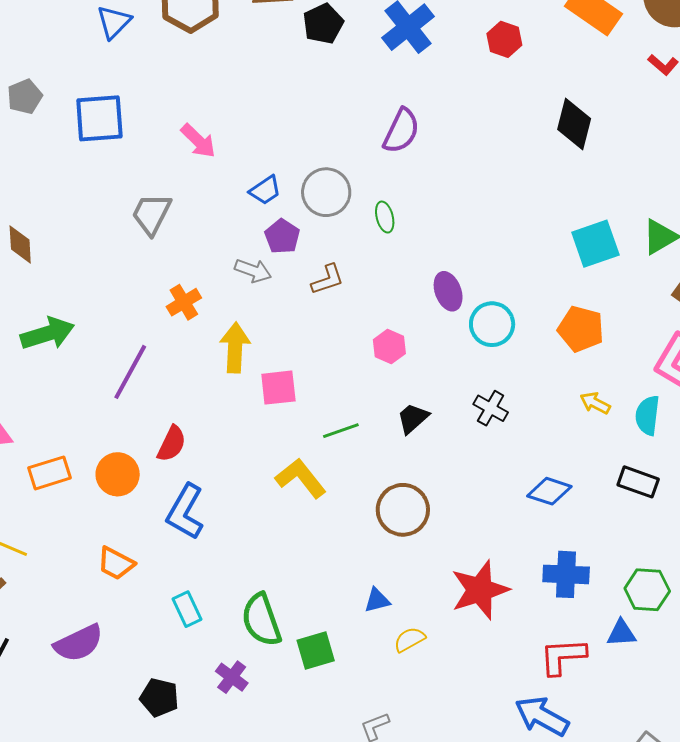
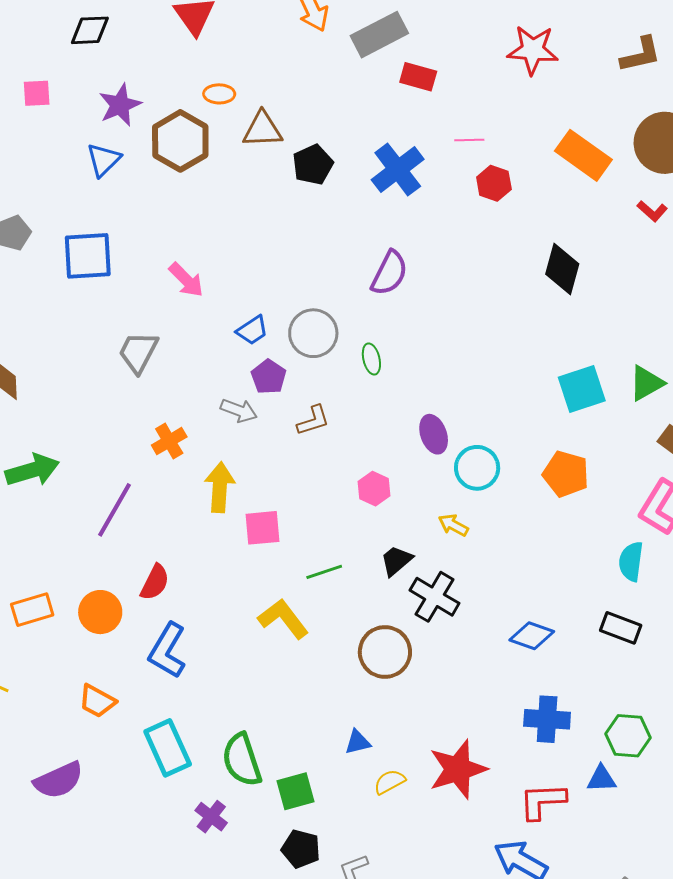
yellow arrow: (595, 403) -> (453, 525), moved
black cross: (491, 408) -> (435, 597), moved, size x1.4
red star: (480, 590) -> (458, 769), moved
cyan rectangle: (187, 609) -> (168, 748), size x1.6
black pentagon: (159, 697) -> (301, 849), moved

